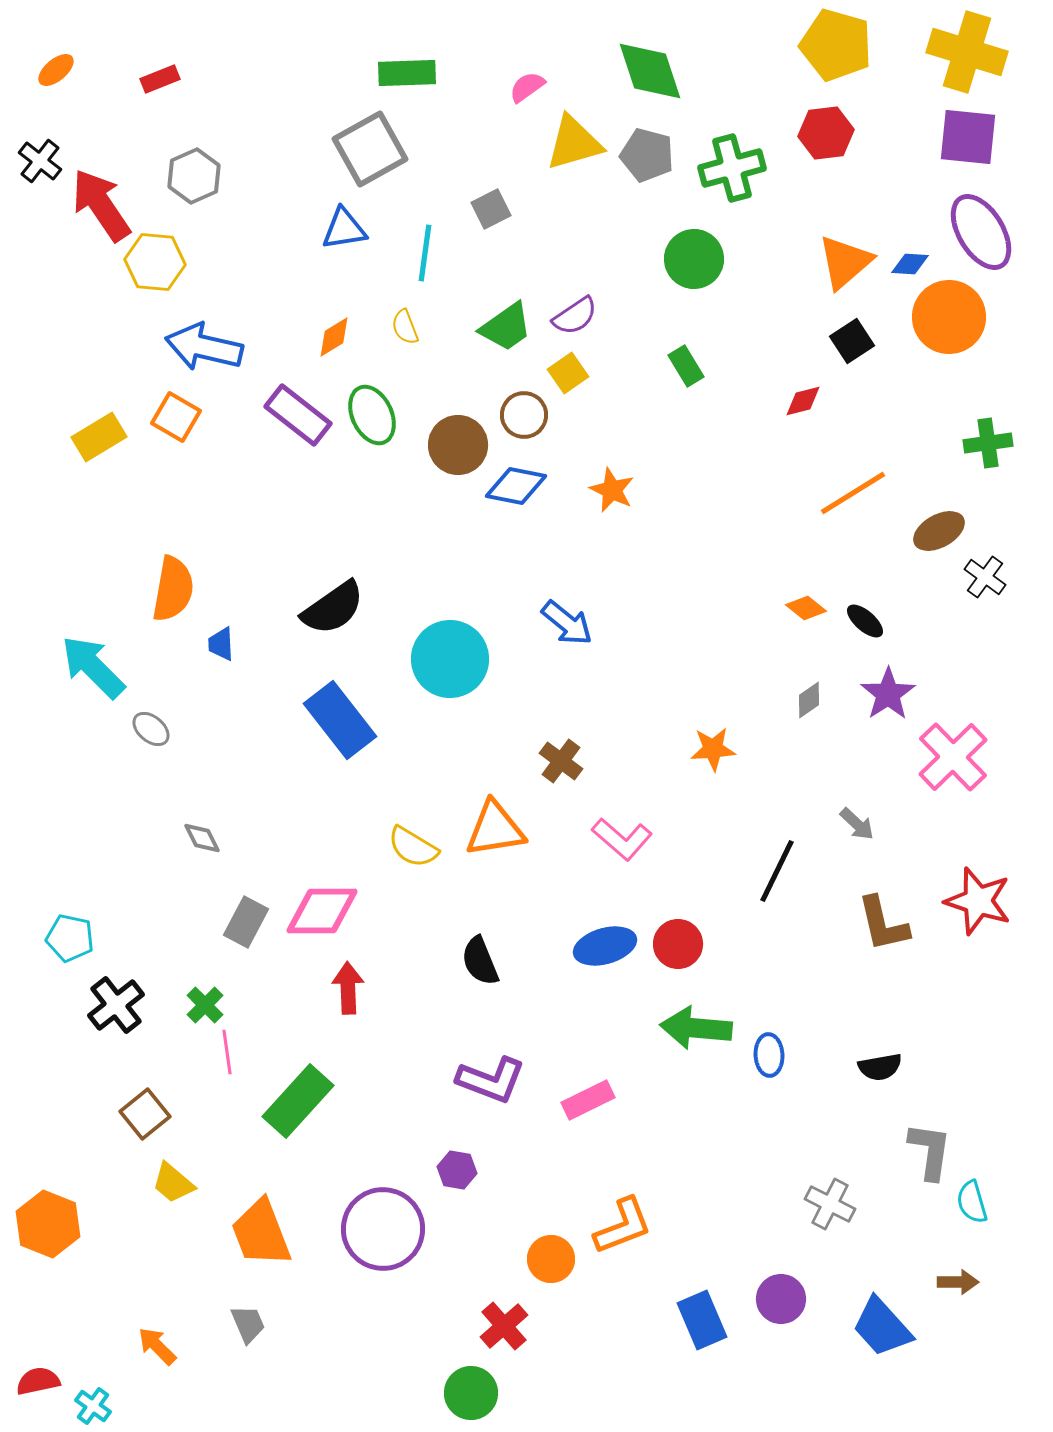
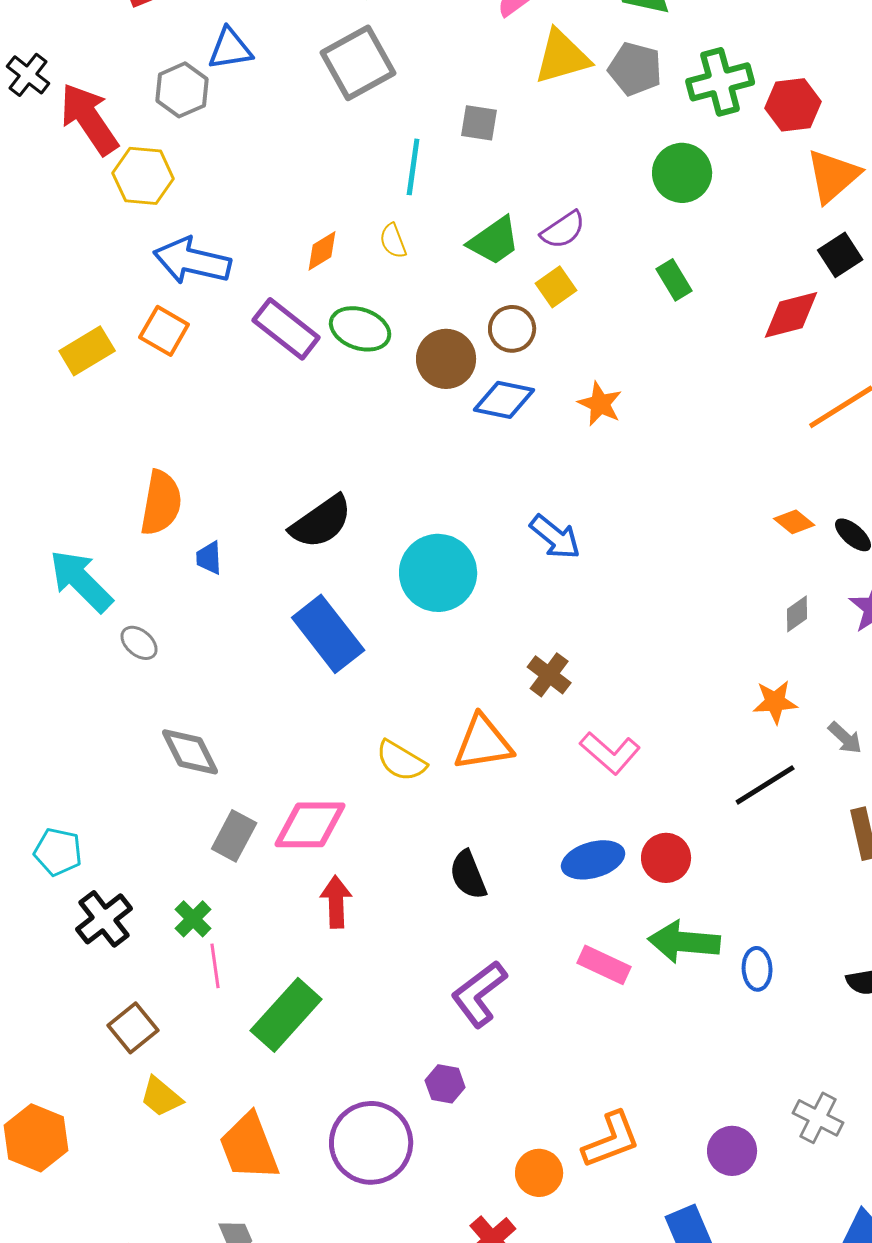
red hexagon: (826, 133) -> (793, 105), moved
gray square: (491, 209) -> (479, 123), turned 36
blue triangle: (344, 229) -> (230, 49), moved
red diamond: (803, 401) -> (791, 315), size x1.6
green ellipse: (372, 415) -> (360, 329), turned -46
orange star: (713, 749) -> (775, 702), moved
gray diamond: (202, 838) -> (190, 752), size x1.6
black line: (777, 871) -> (765, 785), turned 32
purple L-shape: (491, 1080) -> (479, 994), turned 122
pink rectangle: (588, 1100) -> (604, 965), moved, turned 51
purple circle: (781, 1299) -> (732, 1151), moved

